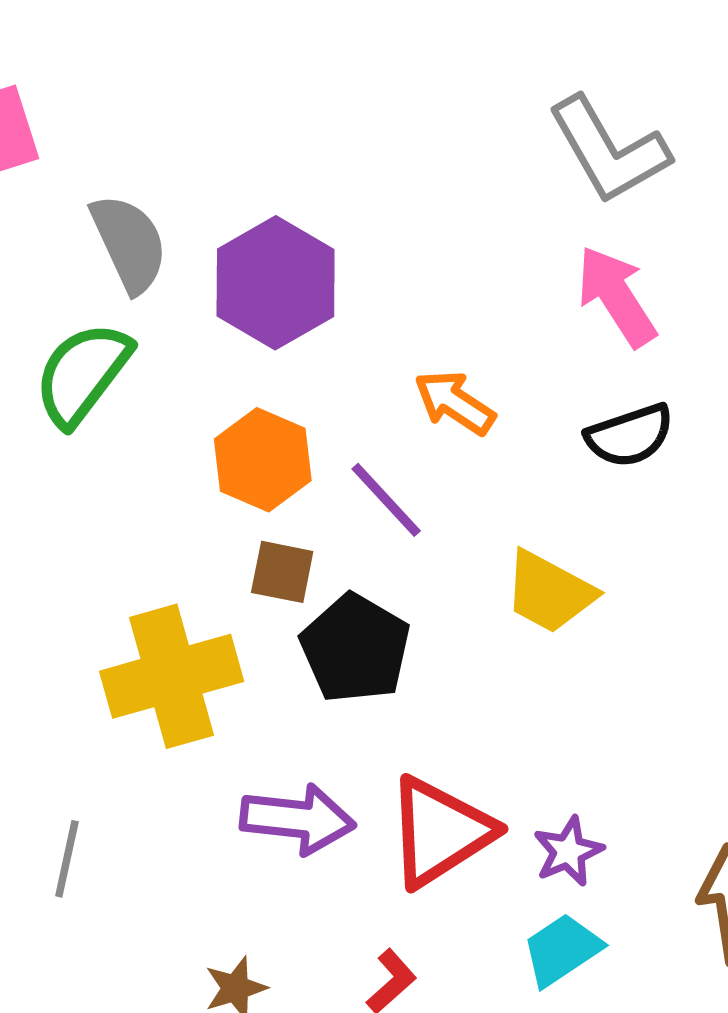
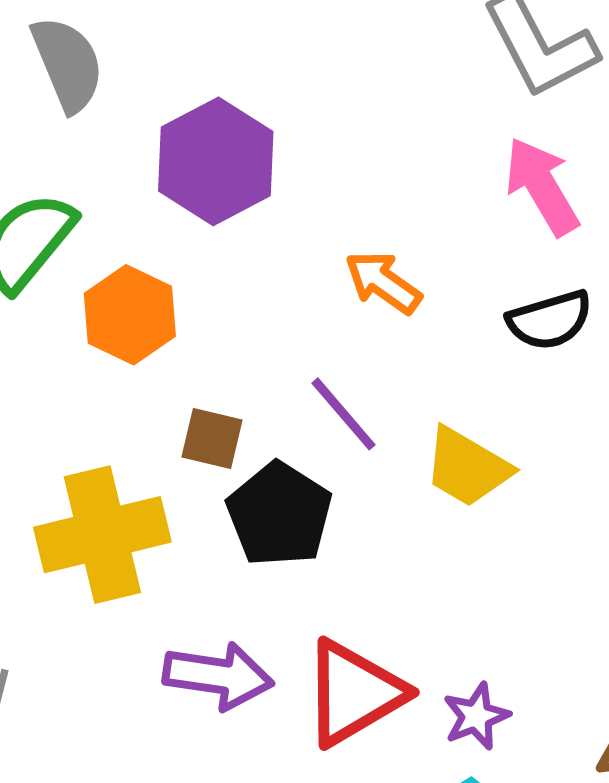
gray semicircle: (129, 243) -> (68, 64), moved
orange hexagon: (263, 460) -> (130, 315), moved
purple line: (386, 500) -> (344, 414), moved

